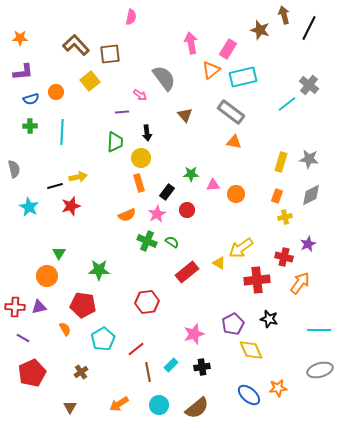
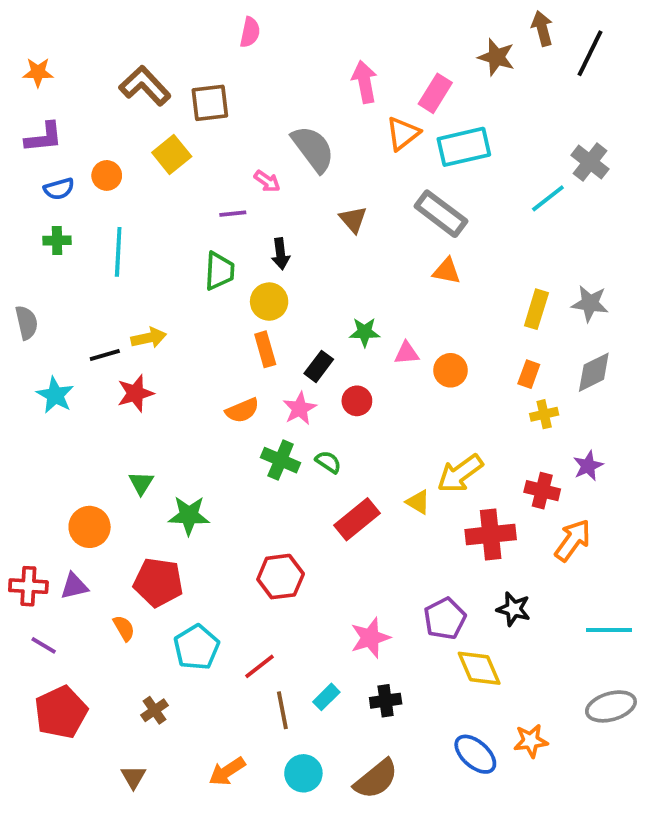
green triangle: (59, 253) -> (141, 483), moved

